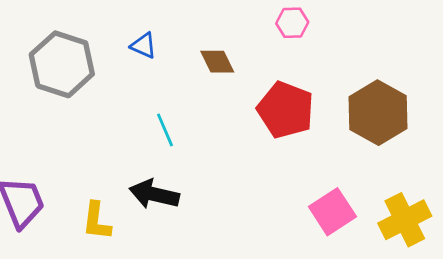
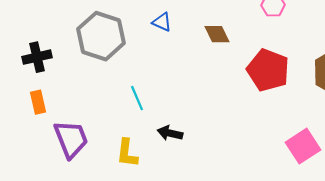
cyan line: (165, 130) -> (137, 98), moved
black arrow: (154, 194) -> (170, 133), size x0.7

